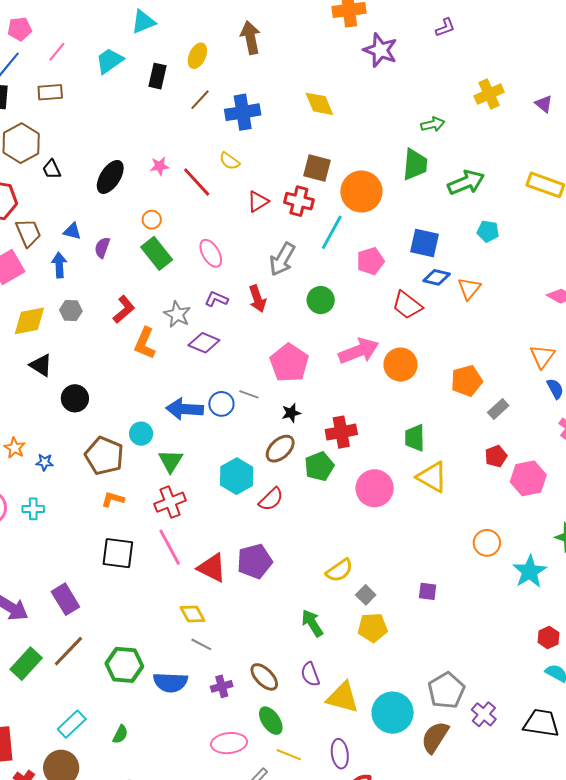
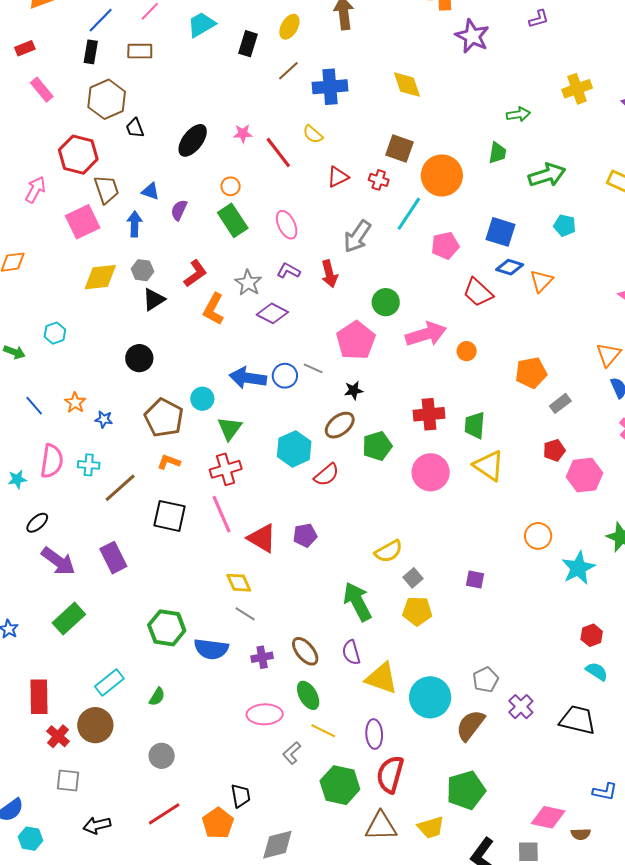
green trapezoid: (415, 164) -> (497, 153), size x0.7
red cross: (299, 201) -> (379, 180), size x0.7
green circle: (321, 300) -> (386, 302), moved
black triangle: (41, 365) -> (154, 299), moved, turned 50
orange circle: (401, 365) -> (467, 351), size x0.6
red cross: (341, 432) -> (429, 414), moved
purple pentagon: (255, 561) -> (305, 535), size x0.7
green arrow: (312, 623) -> (357, 602), size x1.4
brown line: (68, 651) -> (120, 488), moved
gray pentagon: (446, 690) -> (486, 680), size x0.7

